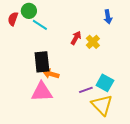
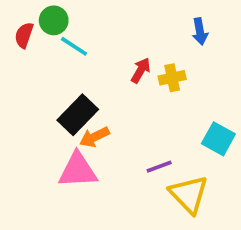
yellow cross: (93, 42) -> (172, 78), turned 32
black rectangle: (42, 62) -> (78, 115), turned 50
orange arrow: (51, 74) -> (94, 137), turned -42
cyan square: (105, 83) -> (218, 139), moved

